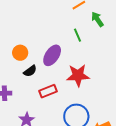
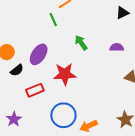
green arrow: (97, 19) -> (81, 43), moved
green line: (78, 35) -> (53, 20), moved

